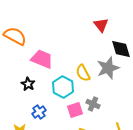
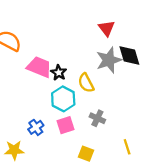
gray star: (108, 68) -> (109, 60), moved
black star: (28, 84) -> (59, 73), moved
pink square: (75, 110) -> (65, 125), moved

